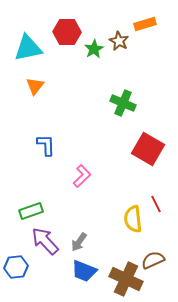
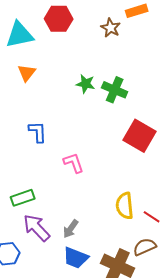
green star: (94, 49) -> (86, 84), moved, turned -30
pink L-shape: (82, 176) -> (74, 163), turned -65
red line: (156, 204) -> (152, 217), moved, turned -30

